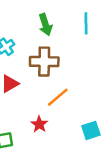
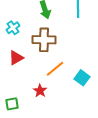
cyan square: (91, 130) -> (82, 78), moved, turned -35

